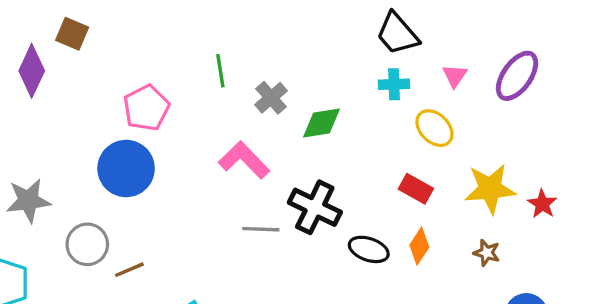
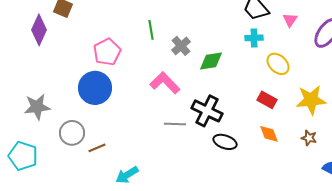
pink triangle: (455, 76) -> (290, 20), moved
orange diamond: (419, 246) -> (269, 134), turned -55
black ellipse: (369, 249) -> (225, 142), moved

